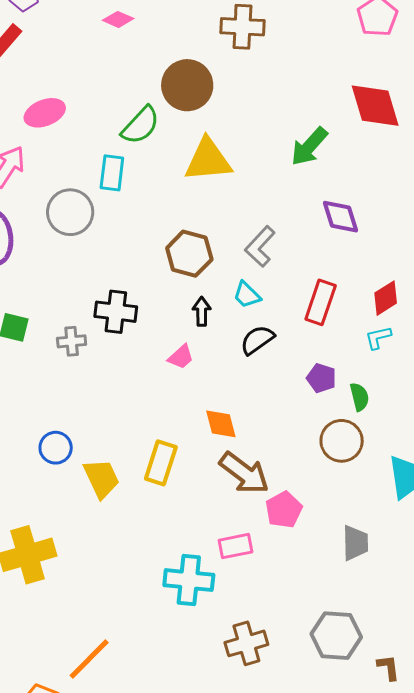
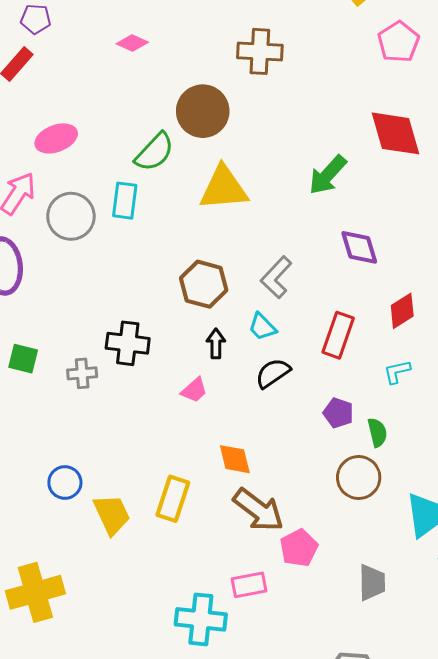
gray circle: (70, 212) -> (71, 216), moved
red diamond: (386, 298) -> (402, 311), moved

